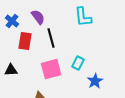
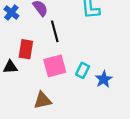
red rectangle: (25, 41) -> (26, 49), moved
cyan rectangle: (78, 63) -> (83, 70), moved

